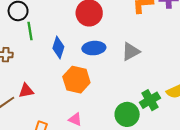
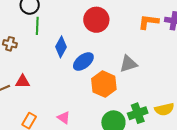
blue ellipse: (94, 48) -> (83, 62), moved, turned -45
orange hexagon: (76, 80) -> (104, 84), moved

